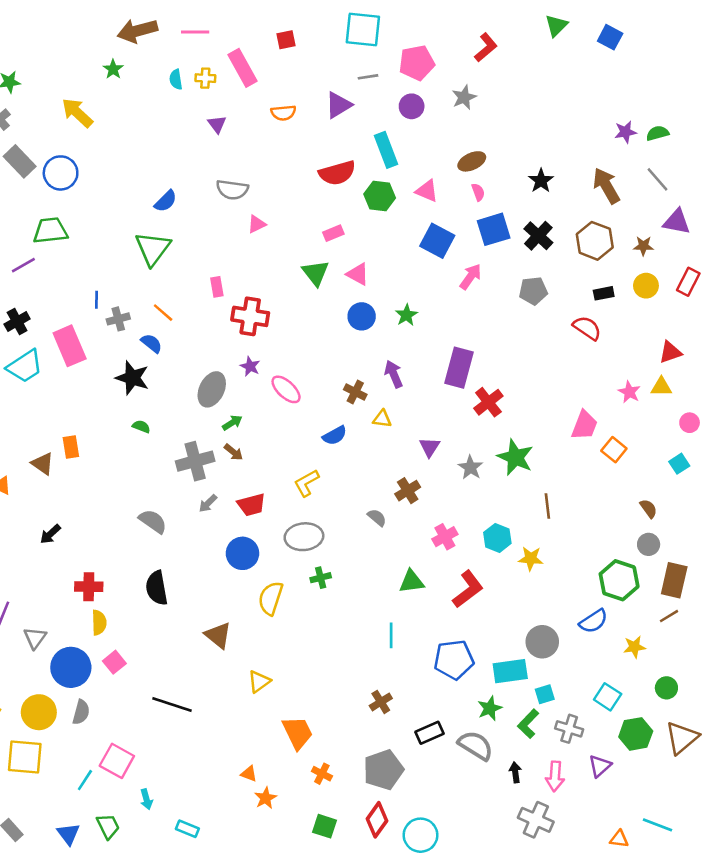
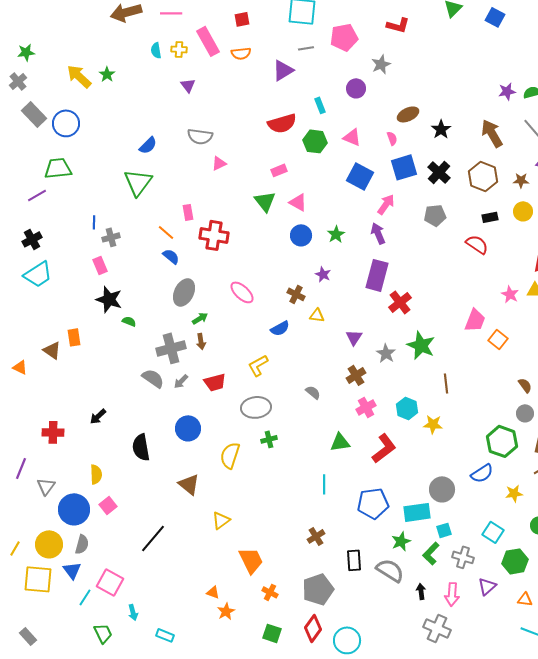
red L-shape: (486, 47) -> (398, 25), turned 55
green star: (113, 69) -> (107, 74), moved
purple circle: (412, 106) -> (356, 88), moved
orange semicircle: (283, 113) -> (241, 53), moved
cyan rectangle: (386, 150) -> (320, 105), size x0.6
brown ellipse: (472, 161) -> (408, 114), moved
orange line: (163, 313) -> (166, 232), moved
blue semicircle: (152, 343) -> (171, 256), moved
pink rectangle: (70, 346) -> (100, 265), moved, size x0.6
purple star: (250, 366) -> (323, 274), moved
purple arrow: (394, 374) -> (378, 233), moved
black star: (132, 378) -> (109, 299), moved
brown arrow: (234, 452) -> (201, 341), turned 42
brown cross: (408, 491) -> (356, 375), moved
gray semicircle: (153, 521) -> (153, 378), moved
black arrow: (50, 534) -> (98, 416), moved
blue circle: (242, 553) -> (188, 428), moved
red cross: (89, 587) -> (53, 432), moved
black line: (172, 704) -> (153, 538), turned -68
black rectangle: (429, 733) -> (354, 560), turned -70
blue triangle: (68, 834) -> (72, 570), moved
orange triangle: (619, 839) -> (525, 599), moved

